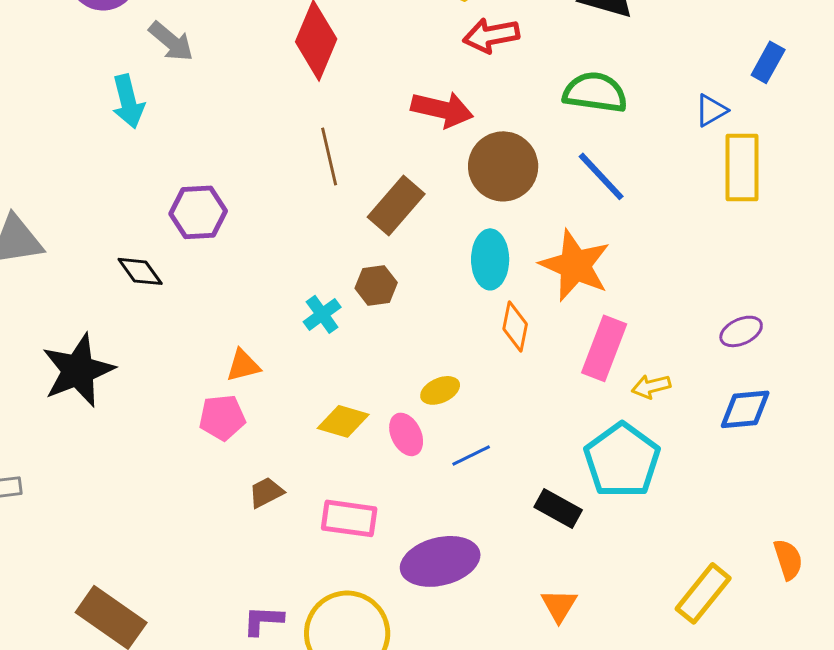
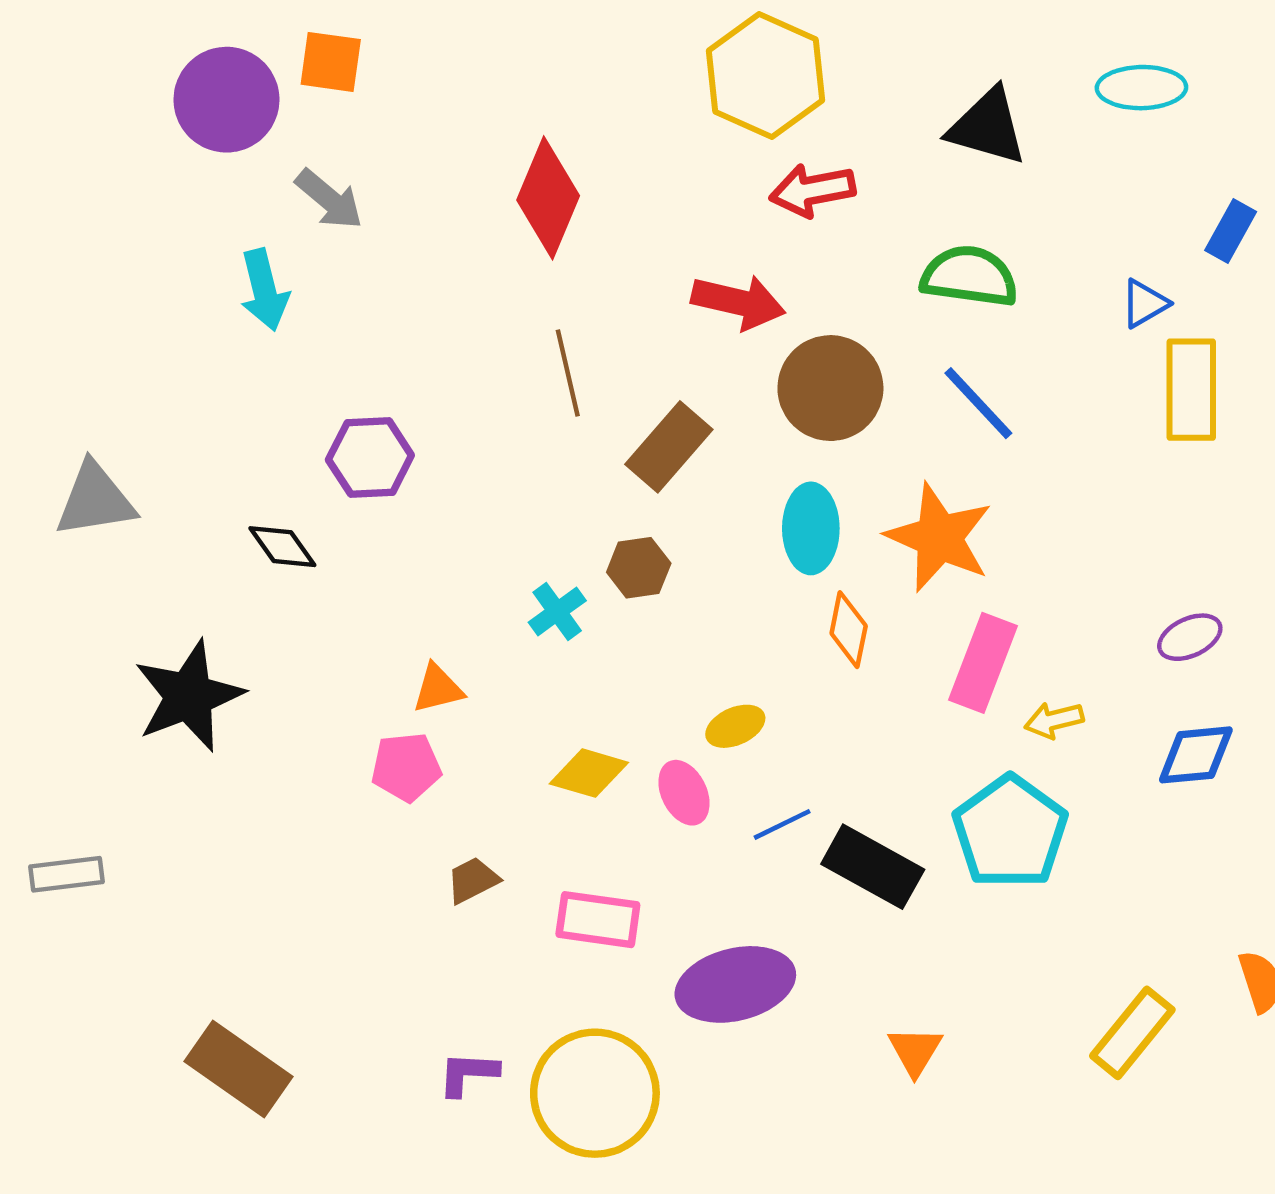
black rectangle: (558, 508) -> (873, 867), moved, size x1.4

